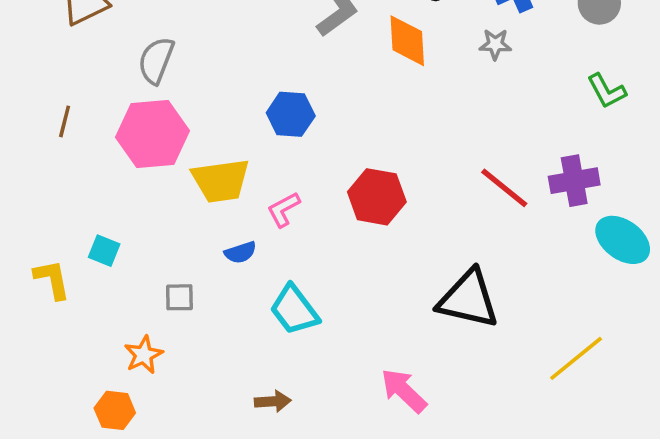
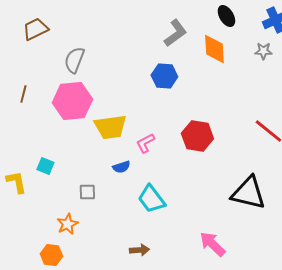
blue hexagon: (291, 114) -> (164, 76), moved

